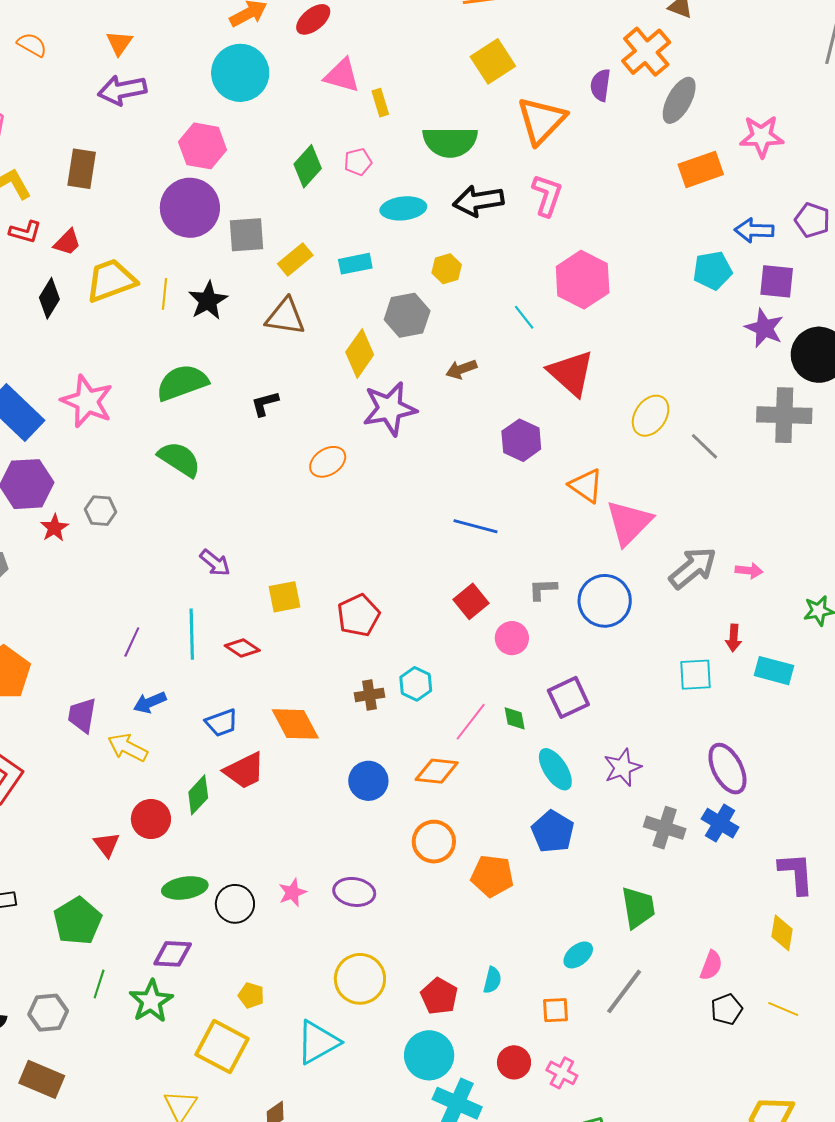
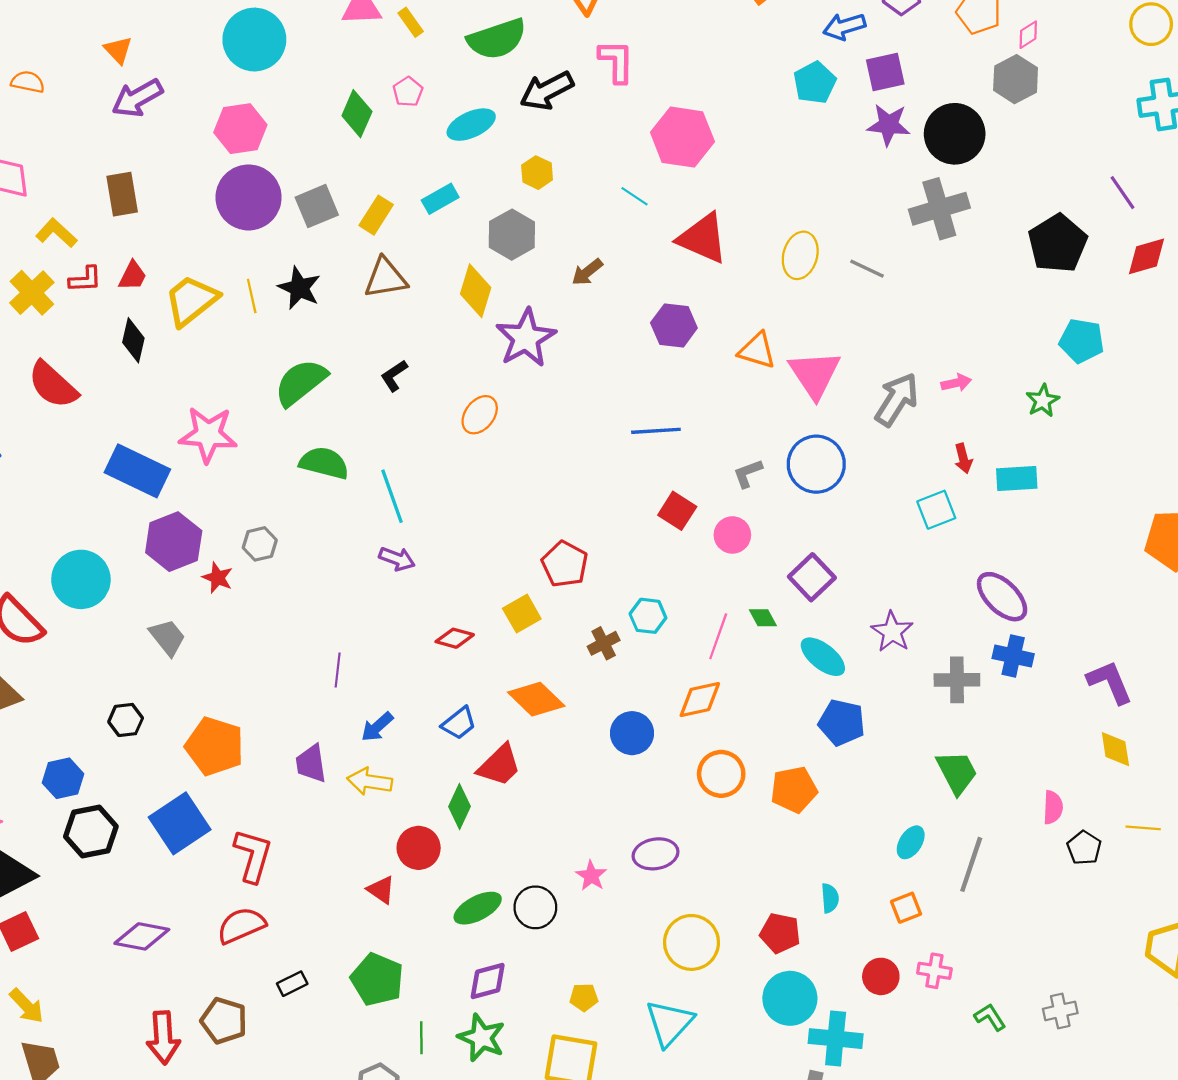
yellow square: (285, 597) -> (522, 614), moved
cyan line: (192, 634) -> (392, 496), moved

